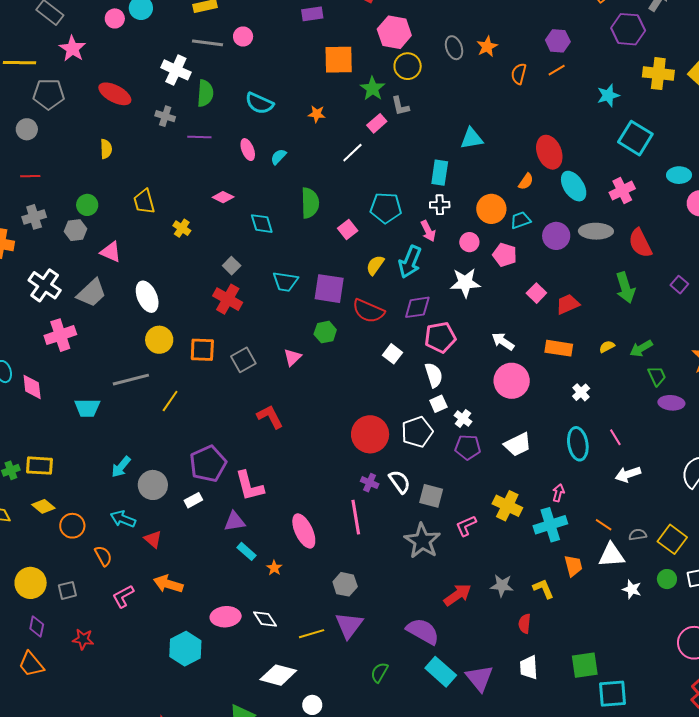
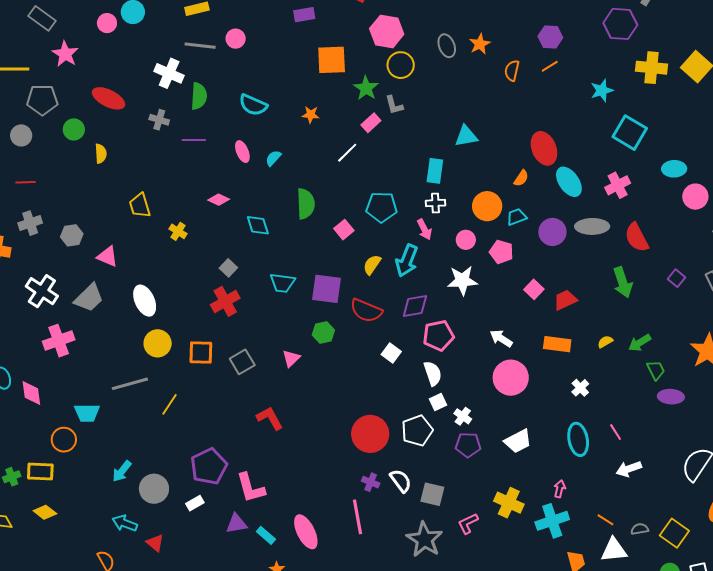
green circle: (87, 205) -> (74, 129), moved
red cross: (228, 299) -> (225, 301), turned 32
orange circle: (72, 526) -> (64, 440), moved
cyan rectangle: (247, 551) -> (266, 535), moved

